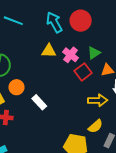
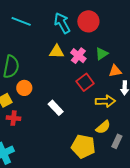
red square: (83, 72) -> (85, 82), moved
white rectangle: (39, 102) -> (56, 108), moved

